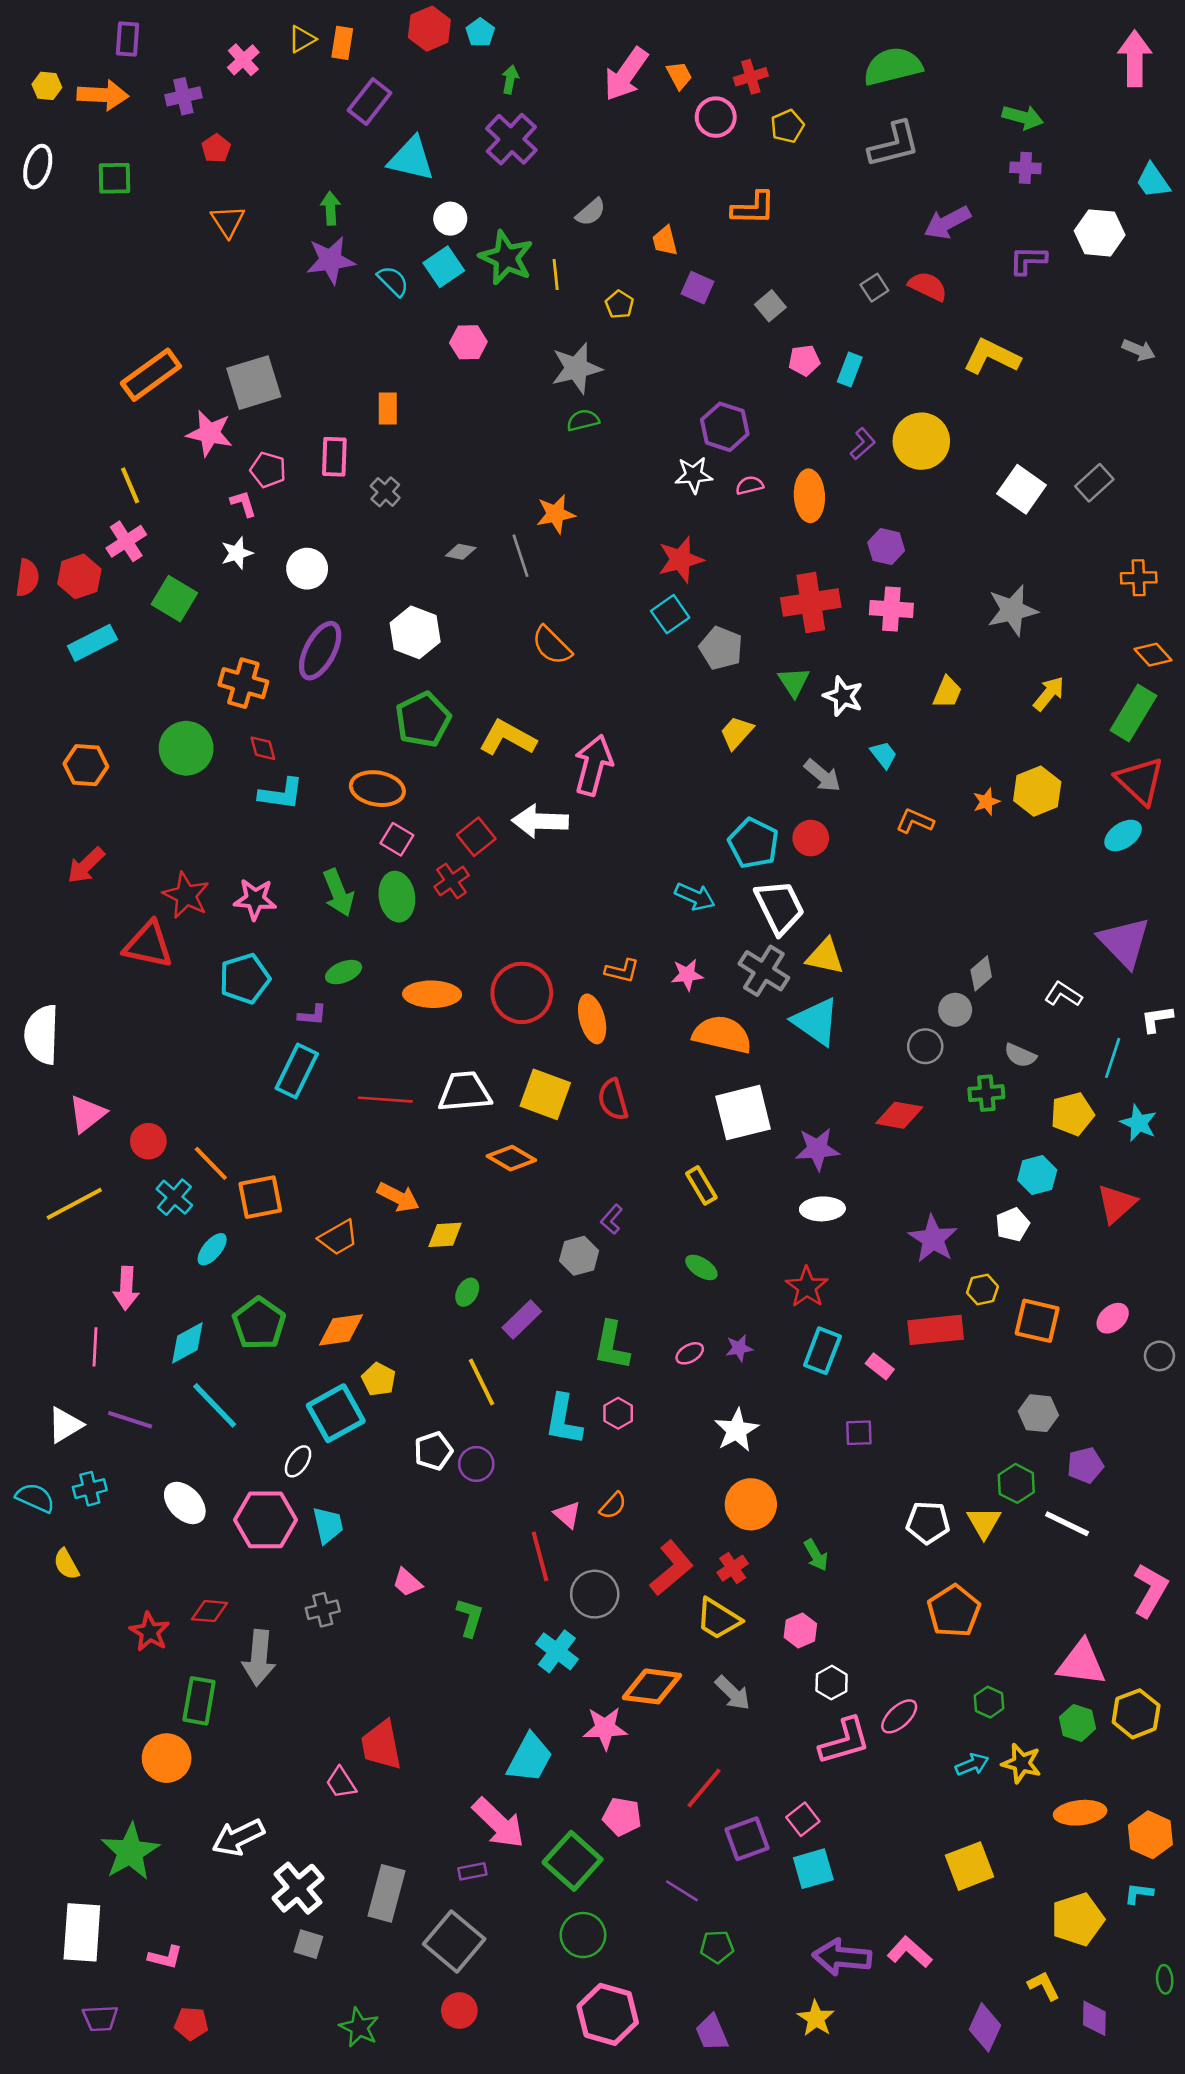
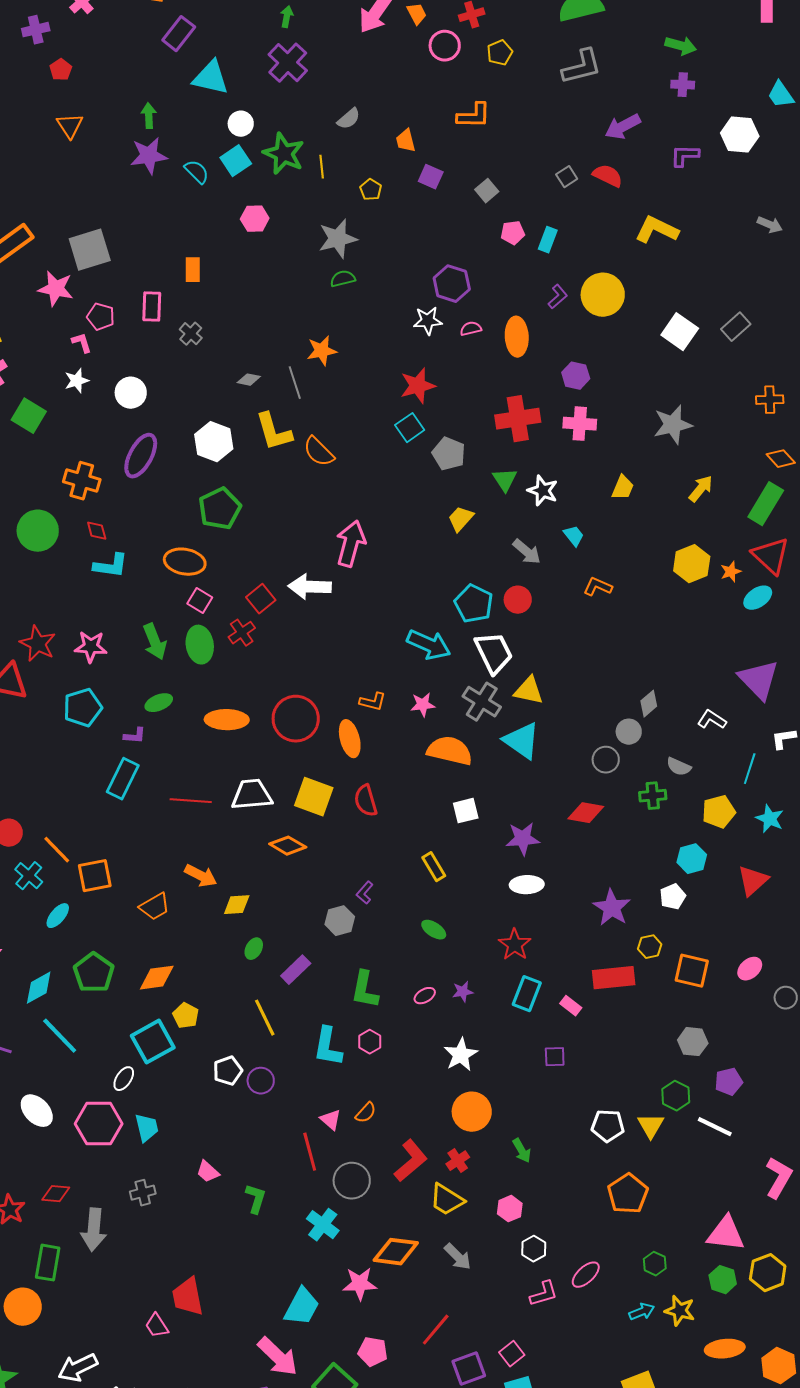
yellow L-shape: (508, 738) -> (274, 432), moved, turned -135
orange star: (986, 802) -> (731, 572), moved
cyan arrow: (695, 897) -> (429, 645), size x1.4
white square: (743, 1113) -> (466, 811), size x0.6
pink L-shape: (845, 1741) -> (544, 1294), size x0.7

